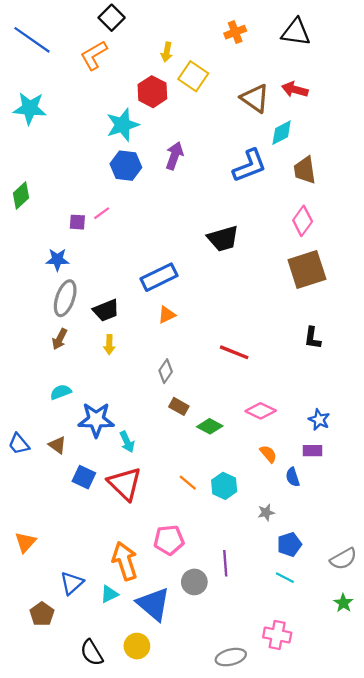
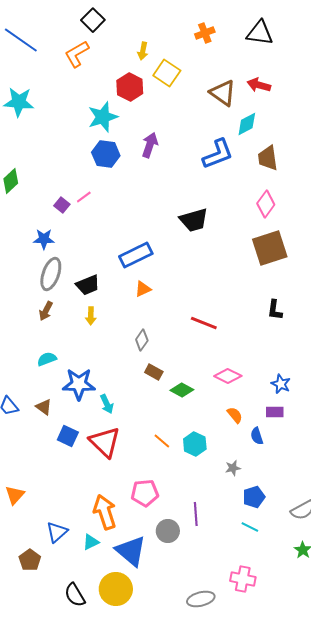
purple square: (77, 222) -> (62, 205), turned 35
yellow circle: (137, 646) -> (116, 589), size x1.4

